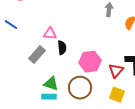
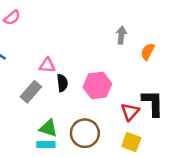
pink hexagon: (90, 62) -> (97, 85), moved

